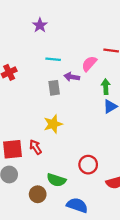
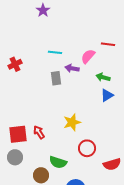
purple star: (40, 25) -> (43, 10), moved
green arrow: (106, 87) -> (103, 77), turned -72
yellow star: (53, 124) -> (72, 122), moved

